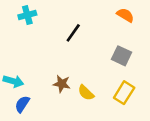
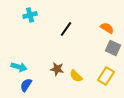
orange semicircle: (125, 15) -> (107, 28), moved
gray square: (122, 56) -> (113, 48), moved

